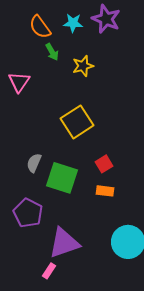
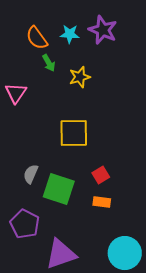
yellow square: (77, 122) -> (74, 133), turned 32

